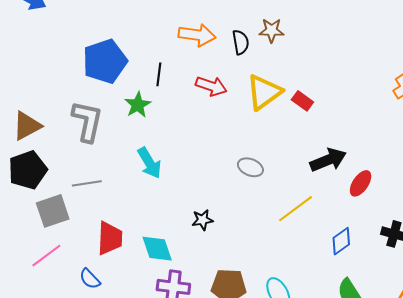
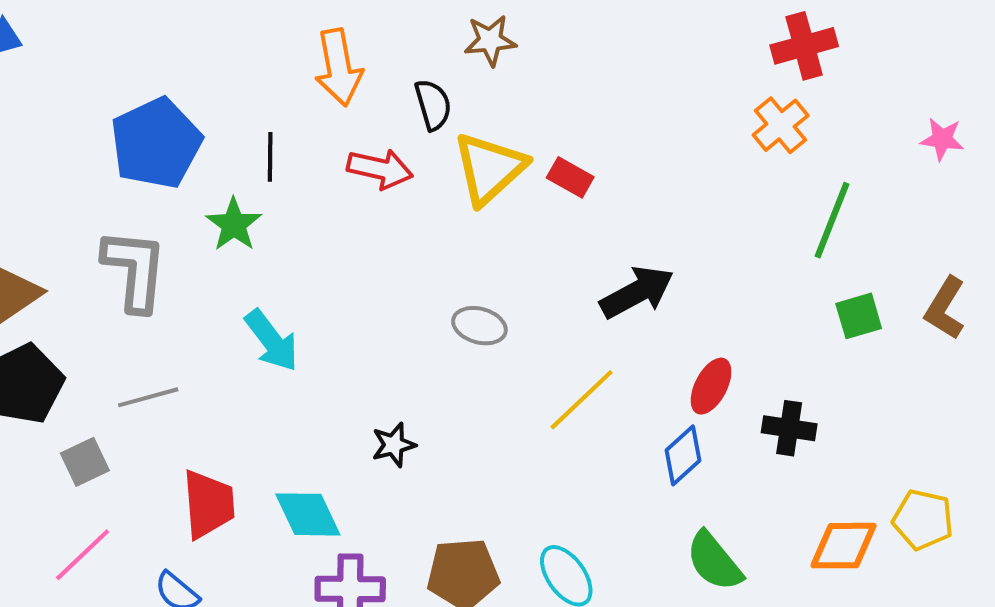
orange arrow: (197, 35) -> (339, 67), turned 78
black semicircle: (241, 42) -> (433, 105), moved
red ellipse: (361, 183) -> (711, 386), moved
gray square: (53, 211) -> (85, 462), size x0.7

